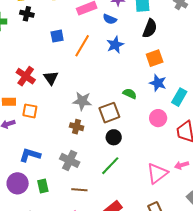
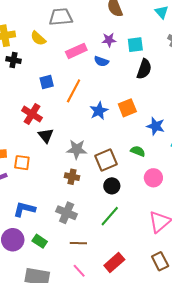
blue star: (115, 45) -> (99, 111), moved
orange square: (155, 58) -> (127, 108), moved
red cross: (26, 76) -> (32, 114), moved
black triangle: (51, 78) -> (46, 136), moved
green semicircle: (130, 94) -> (138, 151), moved
pink circle: (158, 118) -> (153, 178), moved
green rectangle: (43, 186) -> (40, 241), turned -40

